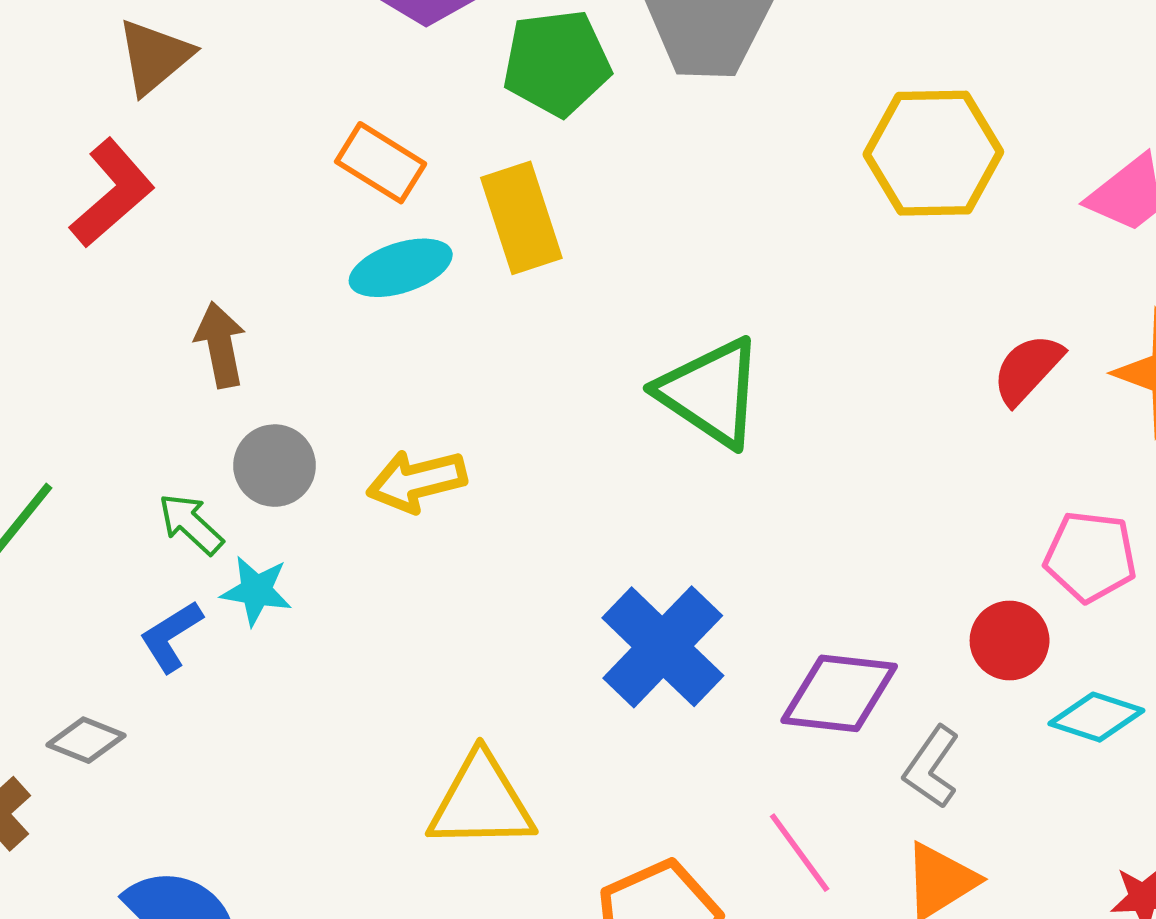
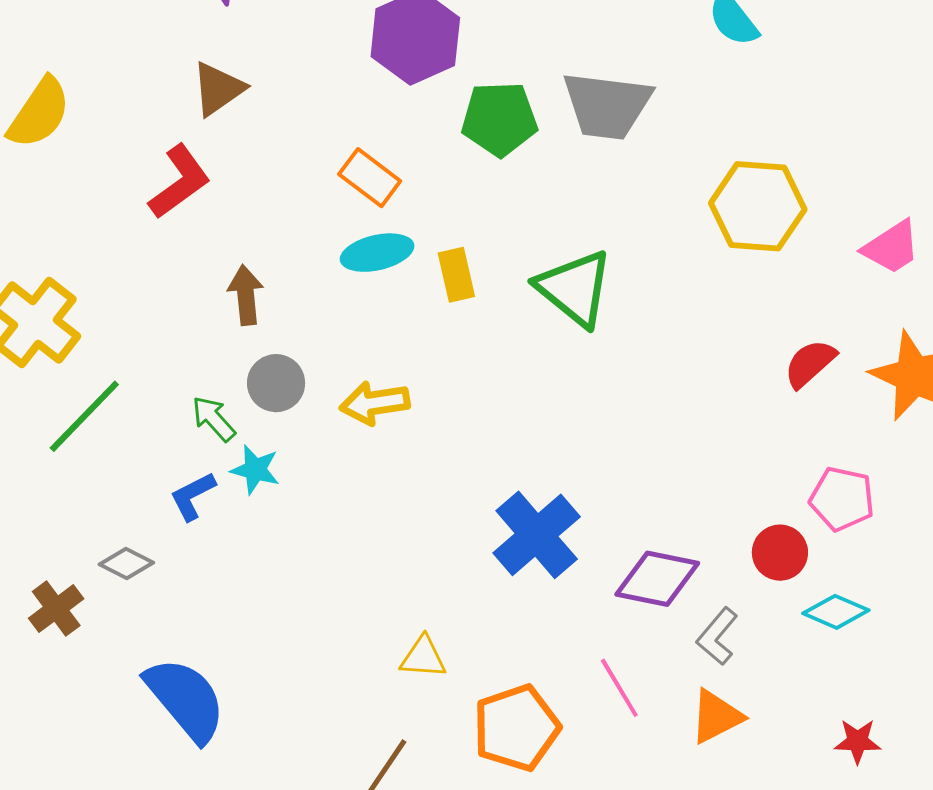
yellow rectangle: (521, 218) -> (456, 275), moved, size x0.7
green triangle: (711, 392) -> (575, 288), moved
yellow triangle: (481, 802) -> (423, 657), moved, size x0.6

